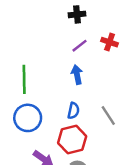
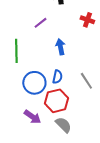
purple line: (79, 46) -> (40, 23), moved
blue circle: (28, 118) -> (34, 83), moved

